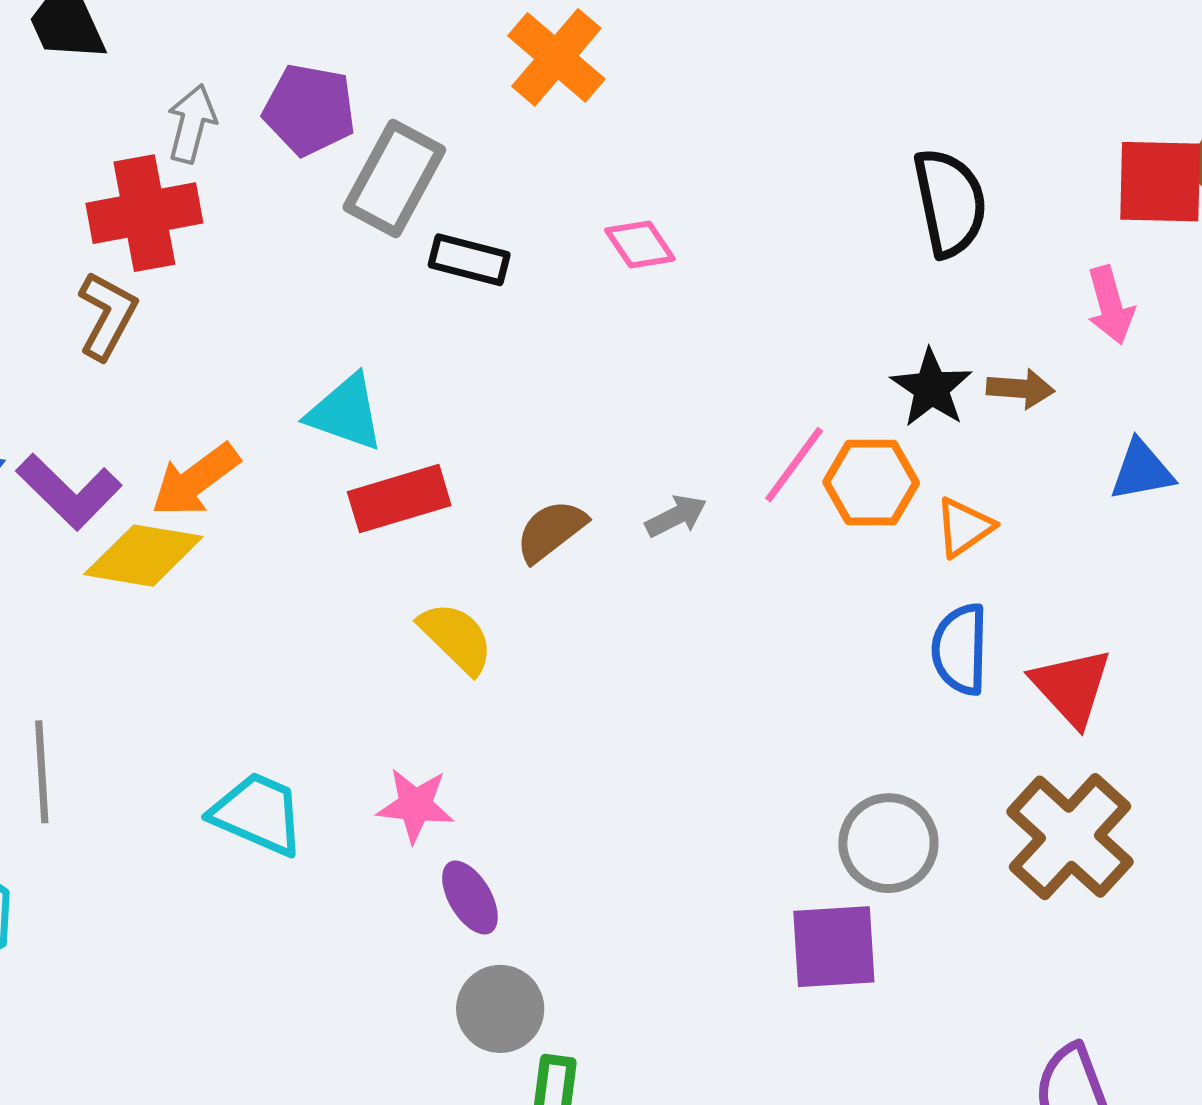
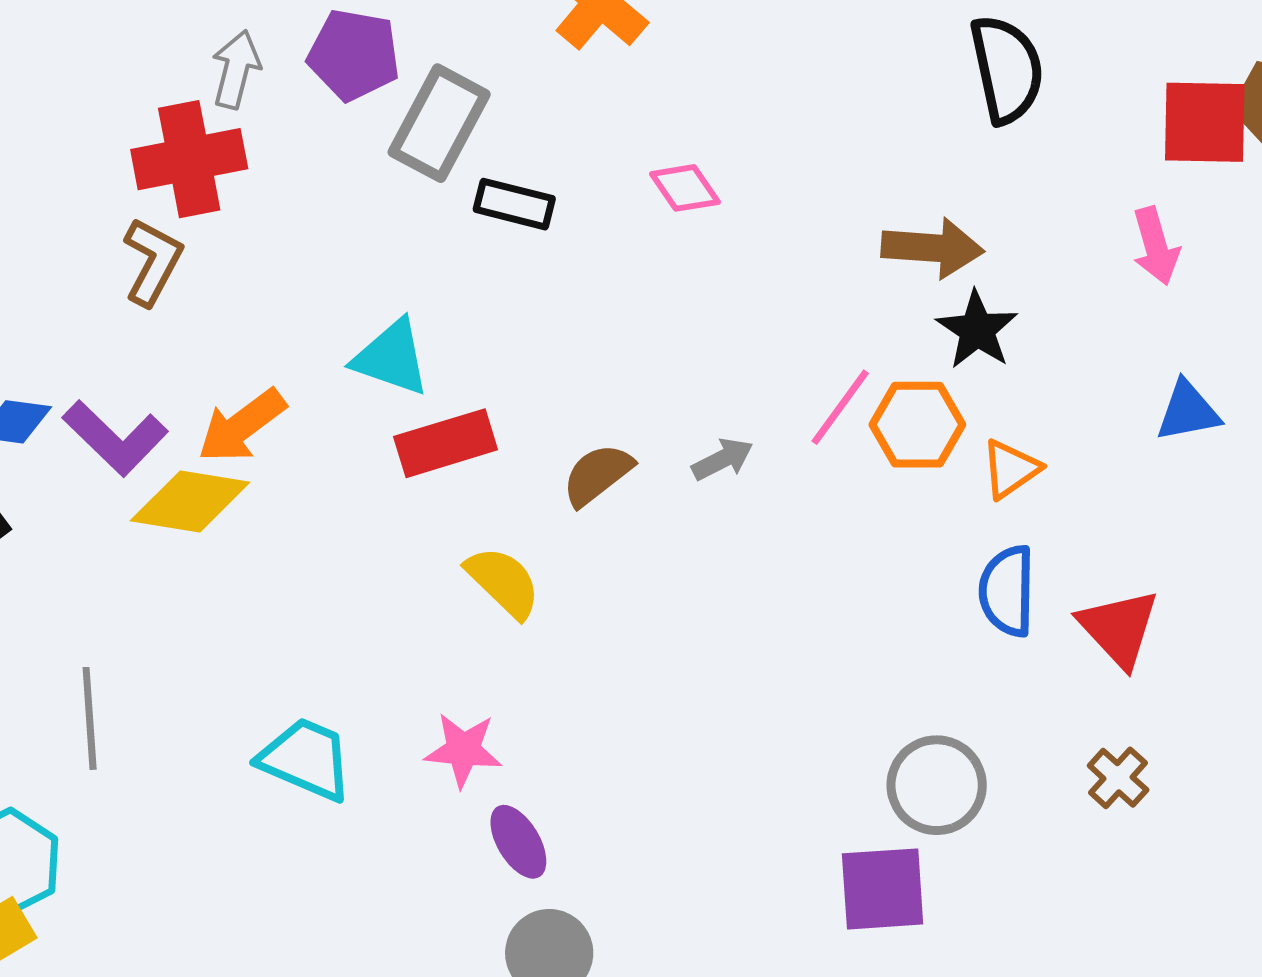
black semicircle: (950, 203) -> (1007, 69), moved
brown arrow: (1020, 389) -> (933, 248), moved, size x1.5
brown cross: (1070, 837) -> (1118, 778), size x0.5

